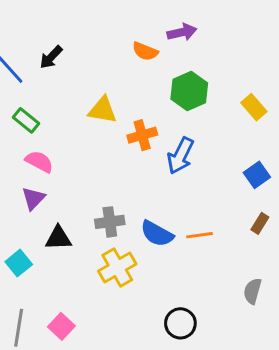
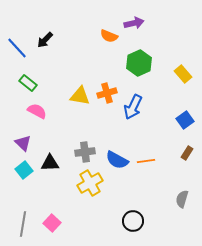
yellow triangle: (102, 110) -> (80, 96), moved
purple triangle: (33, 198) -> (23, 143), moved, turned -30
cyan square: (19, 263) -> (24, 170), moved

